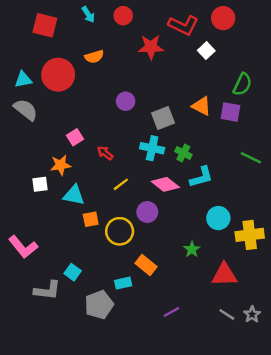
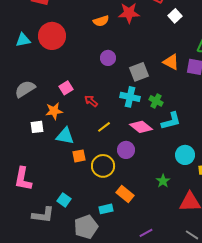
orange semicircle: (94, 57) -> (101, 21), moved
gray semicircle: (26, 110) -> (25, 89), moved, turned -70
pink L-shape: (23, 247) -> (23, 179), turned 50

